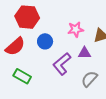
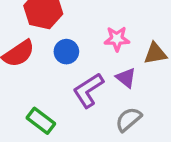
purple triangle: (84, 53) -> (126, 78), turned 32
green rectangle: (22, 76) -> (41, 121), moved

